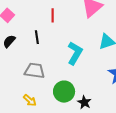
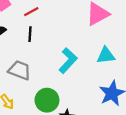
red line: (53, 15) -> (31, 12), moved, turned 48

